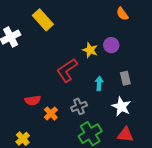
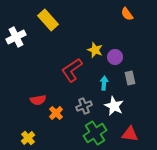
purple circle: (111, 45) -> (115, 57), moved
white star: (121, 106) -> (114, 106), moved

